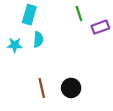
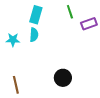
cyan rectangle: (29, 15) -> (36, 15), moved
brown line: (42, 88) -> (16, 85), moved

